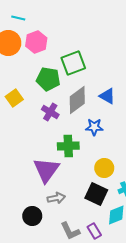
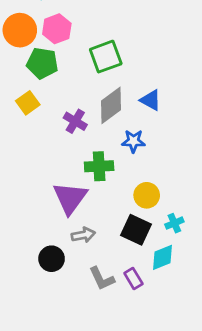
green pentagon: (48, 79) -> (42, 63), moved

